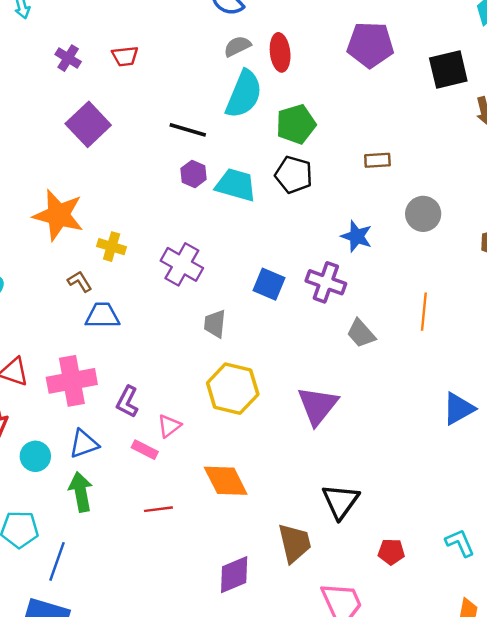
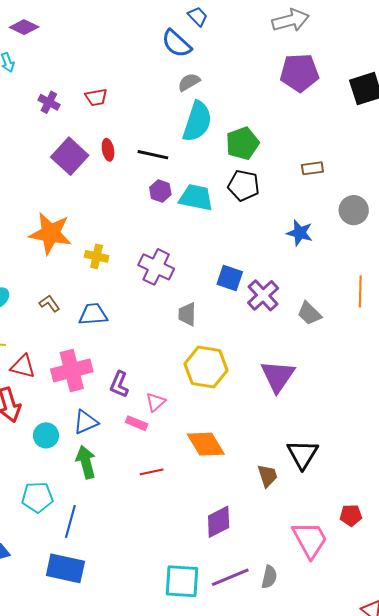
red ellipse: (280, 52) -> (108, 150), moved, size x0.7
brown L-shape: (80, 282) -> (50, 303), moved
purple cross: (326, 282) -> (263, 295), moved, turned 32
brown trapezoid: (295, 543) -> (268, 476), moved, size x0.7
red pentagon: (391, 552) -> (351, 515), moved

